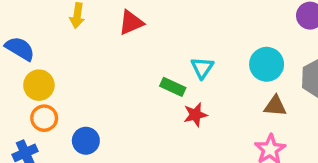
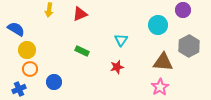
cyan circle: (267, 64) -> (158, 25), moved
green rectangle: (173, 87) -> (82, 51), moved
brown triangle: (275, 106) -> (163, 62), size x1.5

